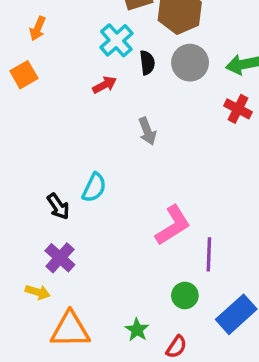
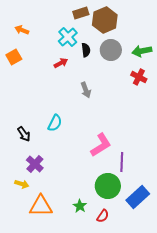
orange arrow: (38, 28) -> (22, 30), turned 88
black arrow: (58, 206) -> (24, 134), moved
green circle: (185, 295) -> (108, 186), size x1.6

